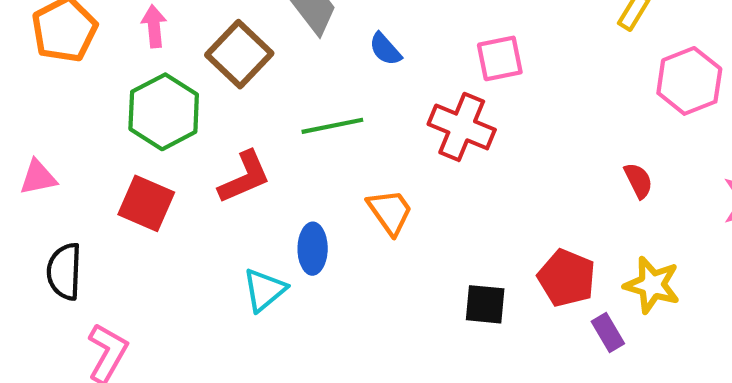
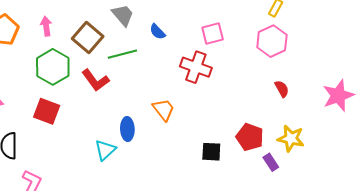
pink hexagon: (689, 81) -> (272, 41), moved
green line: (332, 126) -> (122, 54), moved
red L-shape: (244, 177) -> (95, 80), moved, turned 80

